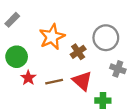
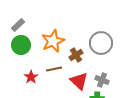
green circle: (17, 57) -> (21, 45), moved
gray cross: (118, 69) -> (102, 80), moved
brown line: (54, 82) -> (54, 69), moved

